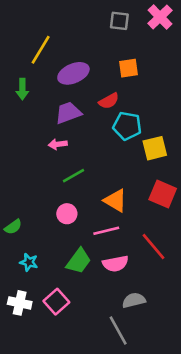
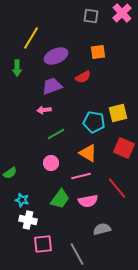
cyan pentagon: (127, 126) -> (94, 122), moved
pink square: (56, 302) -> (43, 244), moved, turned 36
white cross: (20, 303) -> (28, 220), moved
gray line: (118, 330) -> (77, 254), moved

